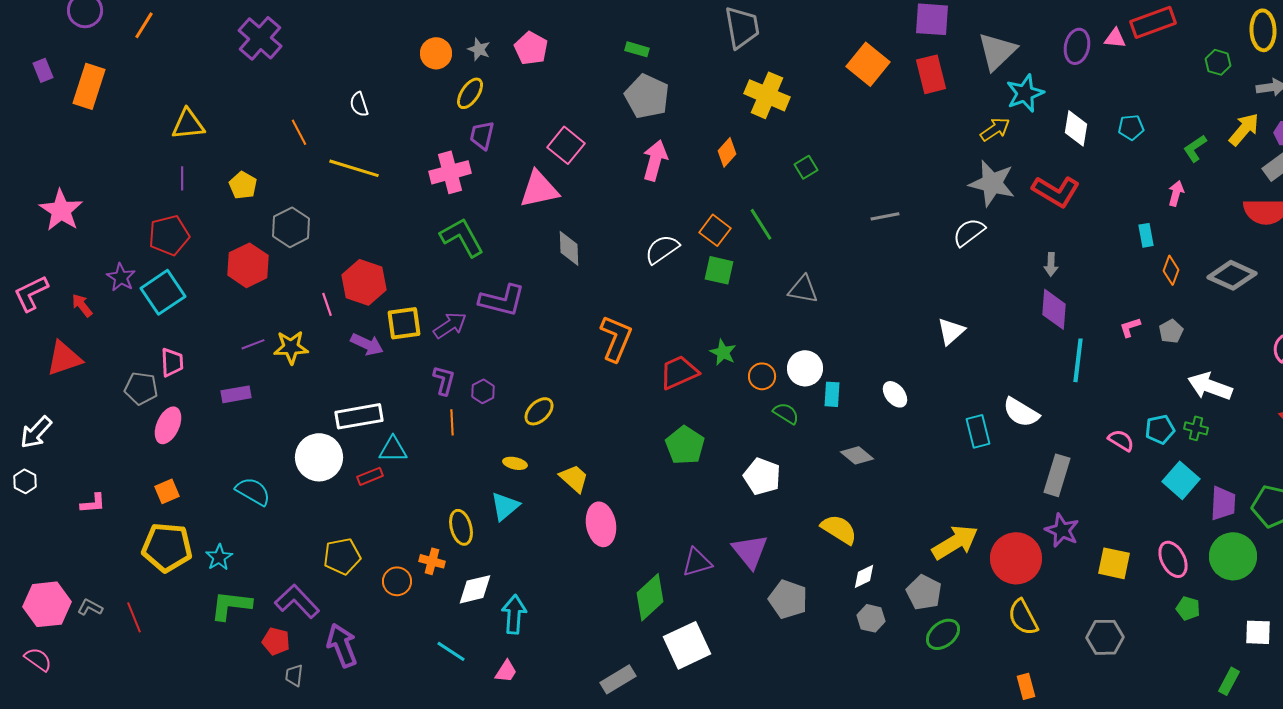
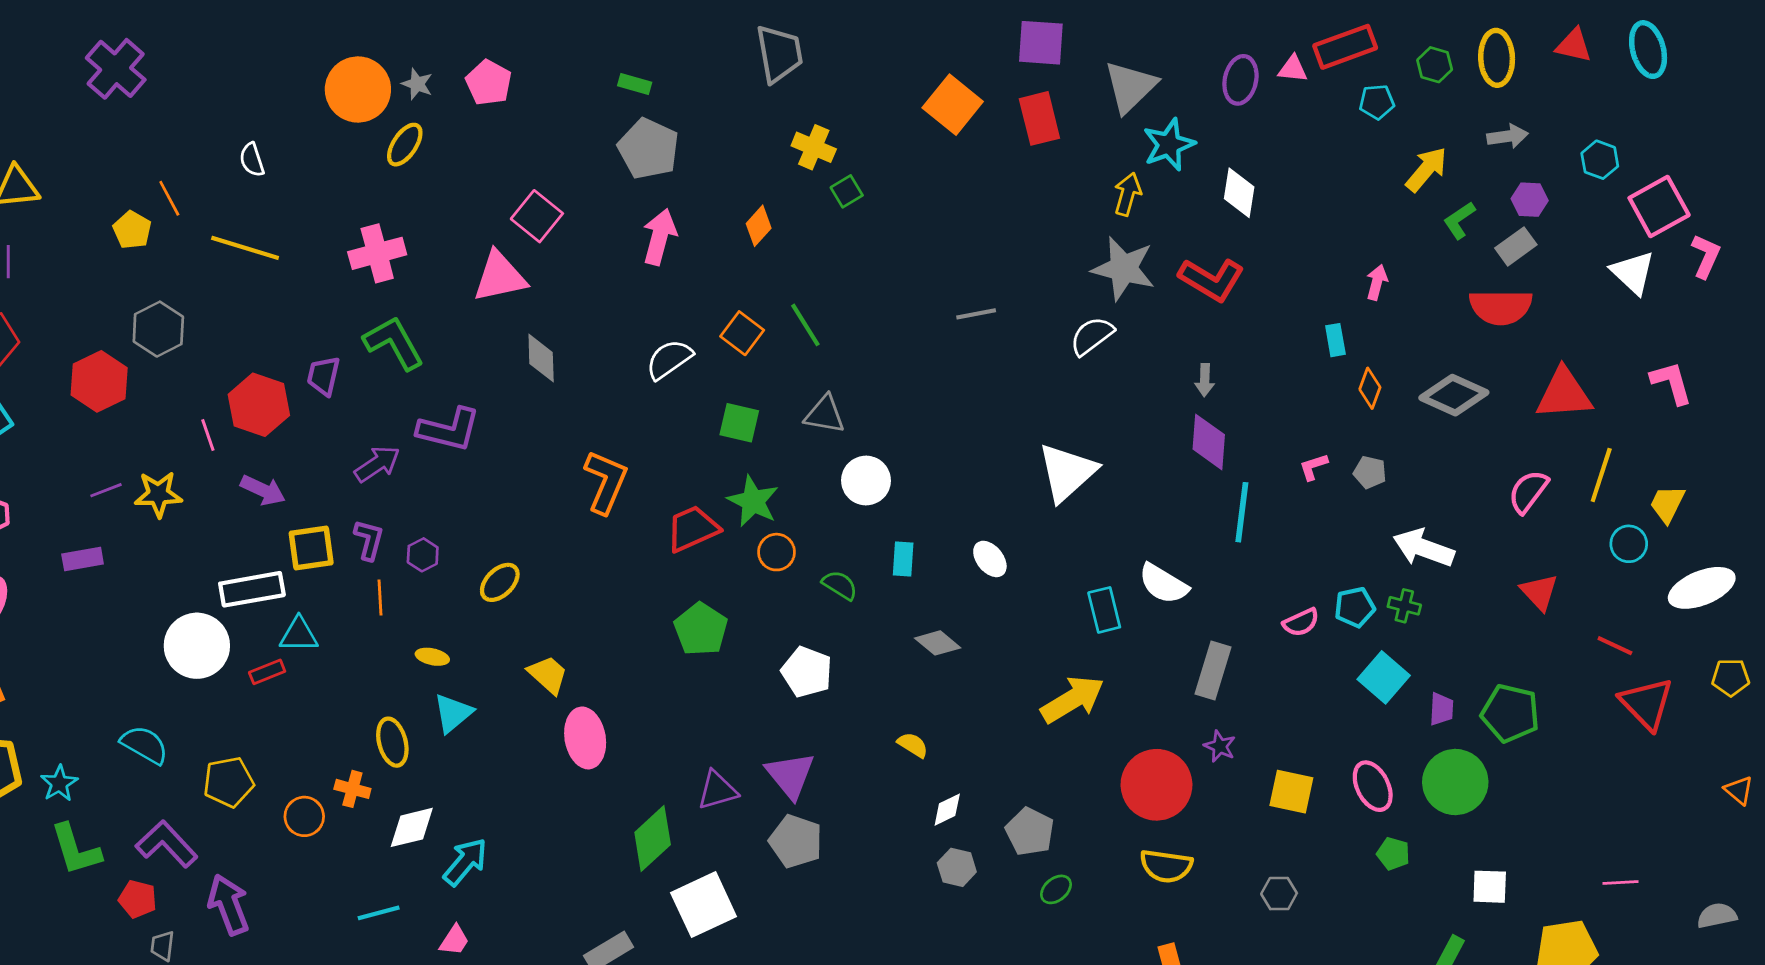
orange circle: (436, 53) -> (358, 89), size x1.5
green hexagon: (1218, 62) -> (1435, 65), moved
yellow cross: (767, 95) -> (814, 147), size x0.7
cyan pentagon: (1131, 127) -> (1377, 102), moved
yellow arrow: (995, 129) -> (1128, 194), turned -40
yellow arrow: (1244, 129) -> (1426, 169), moved
purple trapezoid: (482, 135) -> (324, 376), moved
green L-shape: (1195, 148) -> (1459, 220), moved
green square: (806, 167) -> (847, 191), moved
yellow pentagon: (243, 185) -> (132, 230), moved
green square: (719, 270) -> (739, 423), moved
gray triangle: (803, 289) -> (825, 414), moved
yellow square: (404, 323) -> (311, 548), moved
white triangle: (951, 331) -> (1067, 472), size x1.6
gray pentagon: (1171, 331) -> (1370, 472), turned -30
green star: (723, 352) -> (753, 501), size x1.4
white circle: (805, 368) -> (866, 481), moved
orange circle: (762, 376) -> (777, 552), moved
pink semicircle: (1121, 440) -> (1301, 622), turned 124
yellow ellipse: (515, 463) -> (432, 657), moved
cyan semicircle: (253, 491) -> (145, 745), moved
purple trapezoid: (1223, 503) -> (1441, 709), size x0.7
yellow semicircle: (839, 529) -> (913, 745), size x0.6
purple star: (1062, 530) -> (1220, 746), size x0.7
yellow arrow: (955, 542) -> (1073, 699), moved
gray pentagon: (788, 599) -> (796, 841), moved
green L-shape: (231, 605) -> (76, 849), turned -114
cyan arrow: (514, 614) -> (465, 862), turned 36
yellow semicircle: (1023, 617) -> (1166, 866), turned -54
green ellipse: (943, 634) -> (1056, 889), size x0.7
gray hexagon: (1105, 637) -> (1279, 894), size x0.7
cyan line: (451, 651) -> (379, 913), turned -48

